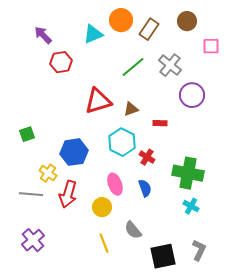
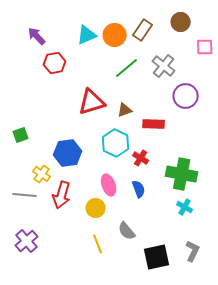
orange circle: (121, 20) -> (115, 35), moved
red rectangle: (160, 123) -> (154, 124), size x1.5

